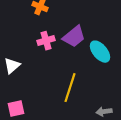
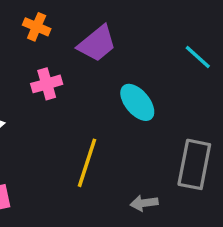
purple trapezoid: (74, 37) -> (97, 44), moved

